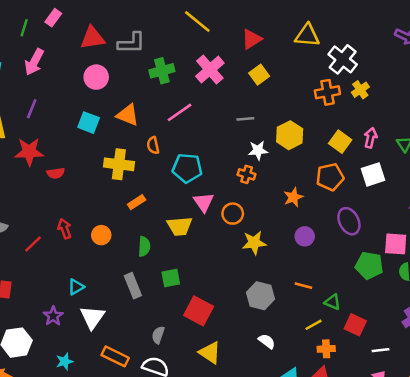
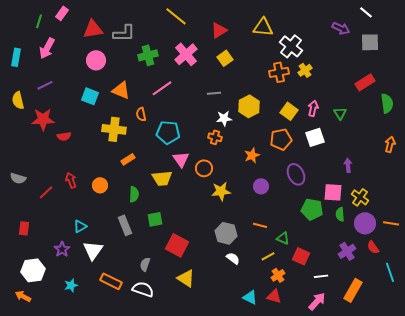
purple line: (32, 109) -> (45, 85), turned 42
white semicircle: (267, 341) -> (233, 258), moved
orange cross: (326, 349) -> (278, 275), turned -32

